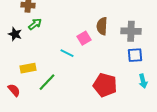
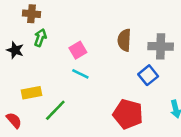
green arrow: (35, 24) -> (40, 38), turned -32
pink square: (84, 38) -> (78, 50), moved
blue square: (135, 55) -> (148, 75), moved, turned -35

